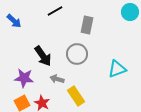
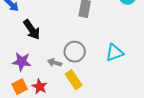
gray circle: (77, 54) -> (75, 52), moved
black arrow: (43, 56) -> (32, 30), moved

